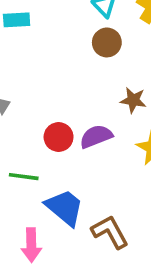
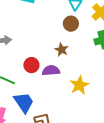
brown star: (133, 100) -> (62, 50), moved

